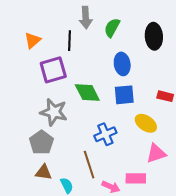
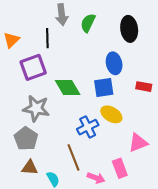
blue ellipse: (122, 64) -> (114, 63), moved
yellow ellipse: (146, 123) -> (111, 114), moved
pink rectangle: (136, 178) -> (120, 168), turned 72

